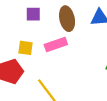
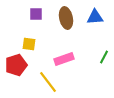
pink rectangle: (56, 44) -> (64, 59), moved

